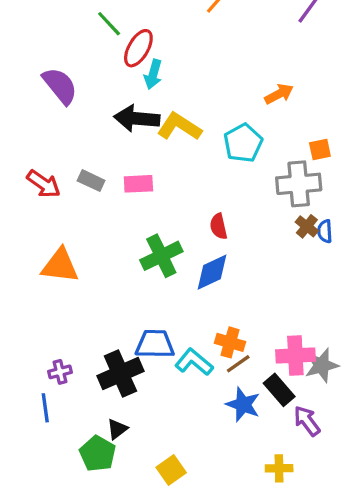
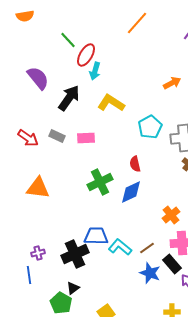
black arrow: (137, 118) -> (69, 98), moved, turned 120
cyan pentagon: (243, 143) -> (150, 127), moved
orange cross: (230, 342) -> (171, 215), moved, turned 36

